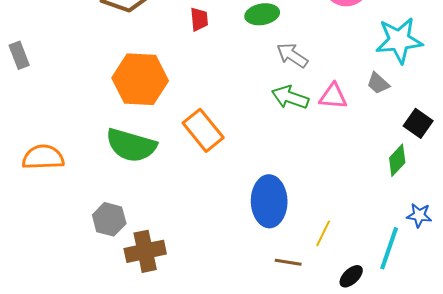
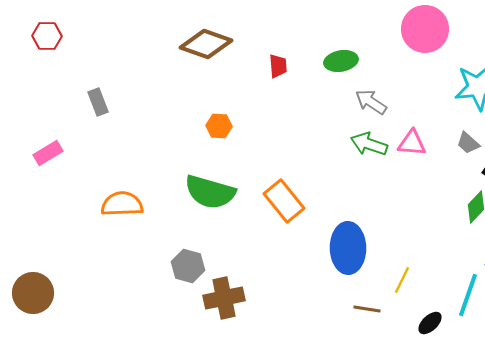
orange hexagon: (140, 79) -> (219, 126), size x0.5
gray trapezoid: (378, 83) -> (468, 143), moved
orange rectangle: (203, 130) -> (284, 201), moved

